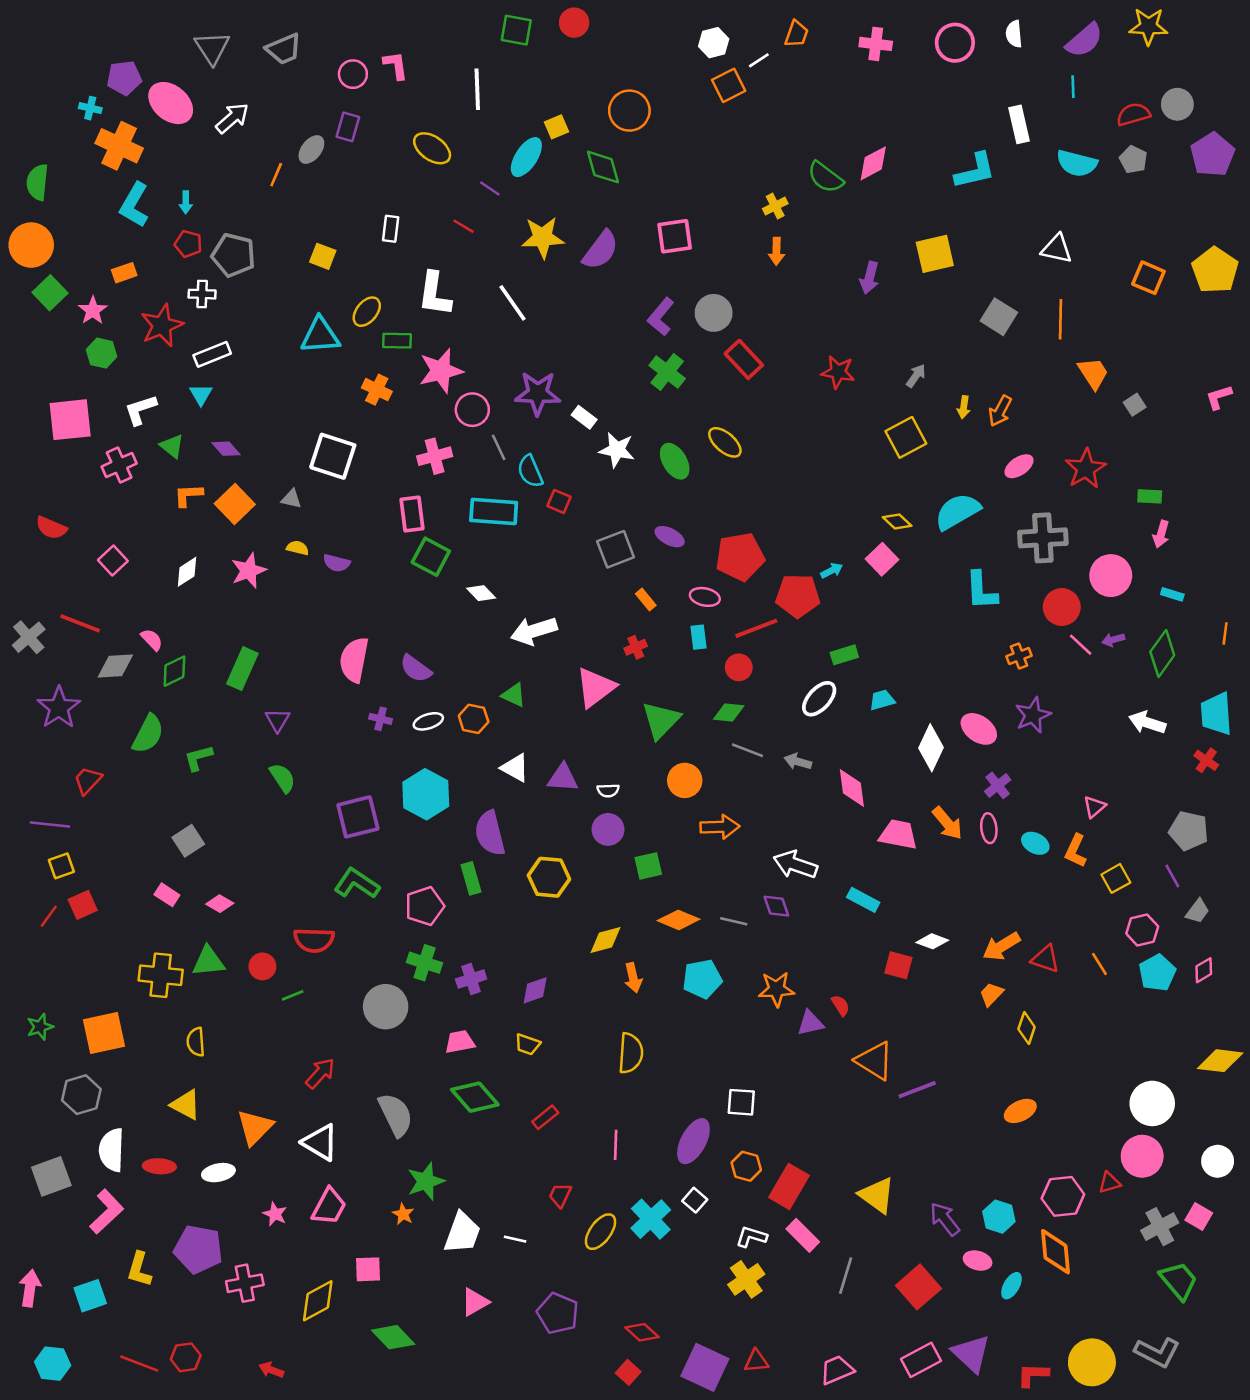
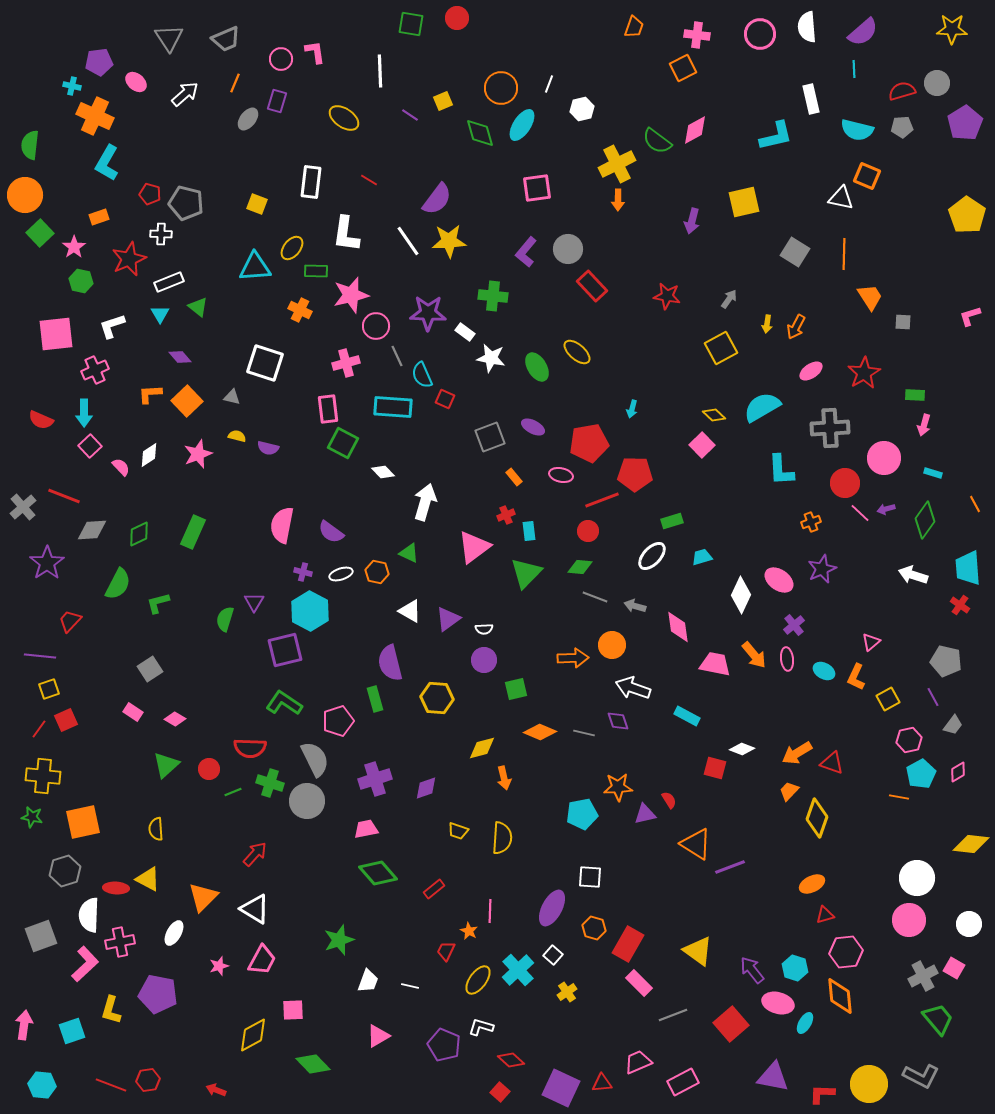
yellow star: (1148, 26) -> (952, 29), moved
white semicircle: (1014, 34) -> (807, 27), size x1.4
white hexagon: (714, 43) -> (582, 109), moved
white line: (759, 60) -> (549, 84), moved, turned -36
orange square: (729, 85) -> (683, 68), moved
pink ellipse: (171, 103) -> (136, 82), size x0.6
cyan ellipse: (526, 157) -> (522, 125), moved
gray pentagon: (1133, 160) -> (902, 127), turned -30
orange line: (276, 175) -> (235, 83), moved
purple line: (490, 188) -> (410, 115), moved
cyan arrow: (186, 202) -> (84, 413), moved, size x1.5
yellow cross: (775, 206) -> (617, 164), size x1.8
white rectangle: (391, 229) -> (311, 182), size x1.5
yellow star: (543, 237) -> (449, 241), moved
purple semicircle: (600, 250) -> (437, 199), moved
orange square: (1148, 278) -> (867, 176), moved
green cross: (667, 372) -> (493, 296), moved, turned -32
gray square: (1135, 405) -> (903, 322), turned 36
green triangle: (172, 446) -> (198, 307), moved
cyan arrow: (832, 571) -> (632, 409), moved, turned 132
white arrow: (534, 631) -> (425, 502), turned 123
orange line: (1225, 633) -> (975, 504), turned -36
cyan rectangle: (699, 637) -> (529, 531), moved
pink semicircle: (152, 640) -> (121, 467), moved
purple triangle: (277, 720) -> (254, 602), moved
green semicircle: (283, 778) -> (225, 619), turned -130
purple triangle: (563, 778) -> (448, 619), turned -40
orange circle: (685, 780) -> (612, 645), moved
cyan hexagon: (426, 794) -> (310, 611), moved
green triangle: (208, 961) -> (166, 765), turned -36
green cross: (425, 963) -> (270, 783), moved
orange line: (1099, 964) -> (899, 797), moved, turned -48
yellow cross: (161, 975) -> (43, 776), moved
purple cross: (471, 979) -> (375, 779), size x1.4
cyan pentagon: (702, 979) -> (582, 814), moved
green star: (40, 1027) -> (32, 817), turned 30
yellow diamond: (1027, 1028) -> (817, 818), size x1.5
yellow trapezoid: (528, 1044) -> (458, 831), moved
gray semicircle: (396, 1115) -> (315, 759), moved
red ellipse: (159, 1166) -> (116, 888), moved
white ellipse: (218, 1173) -> (174, 933), turned -50
red triangle: (1109, 1183) -> (825, 915), moved
pink star: (275, 1214) -> (219, 966), turned 30
orange star: (403, 1214) -> (469, 931), moved
white trapezoid: (462, 1233) -> (368, 981), size x0.7
white L-shape: (751, 1237) -> (481, 1027), moved
pink ellipse: (978, 1261) -> (778, 1003), size x1.4
gray line: (846, 1276) -> (673, 1015), turned 52
yellow cross: (746, 1279) -> (567, 992), moved, size x0.7
pink cross: (245, 1283) -> (120, 942), moved
purple triangle: (971, 1354) -> (773, 1077), turned -32
pink rectangle: (921, 1360) -> (683, 1082), moved
pink trapezoid: (837, 1370) -> (638, 1062), moved

